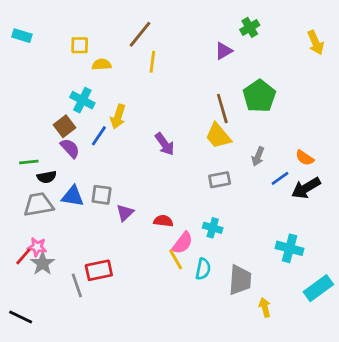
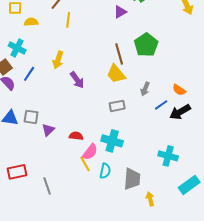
yellow arrow: (118, 117) -> (58, 60), moved
cyan cross: (213, 228) -> (112, 141), size x1.5
red rectangle: (99, 270) -> (17, 172), moved
gray line: (77, 285) -> (47, 186), moved

